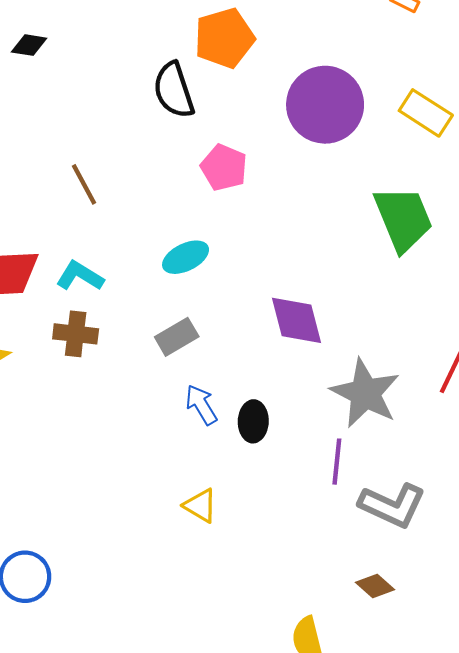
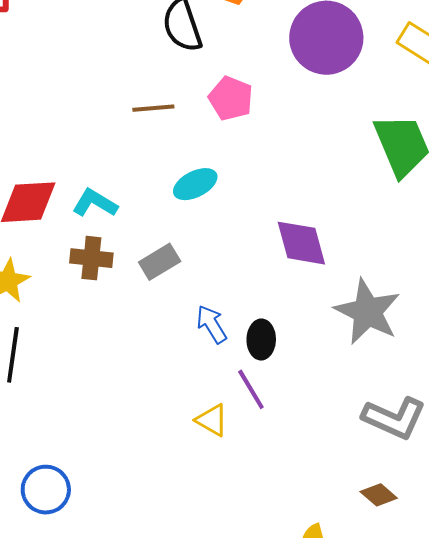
brown line: (84, 184) -> (153, 108), moved, turned -66
gray rectangle: (177, 337) -> (160, 262), moved
purple line: (337, 462) -> (251, 389), moved, turned -36

